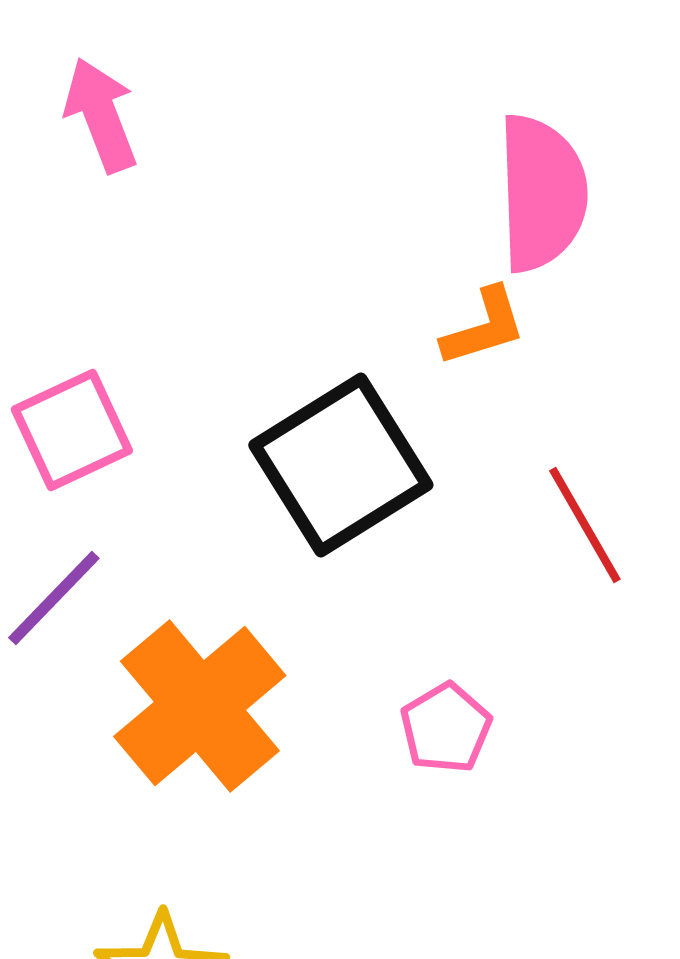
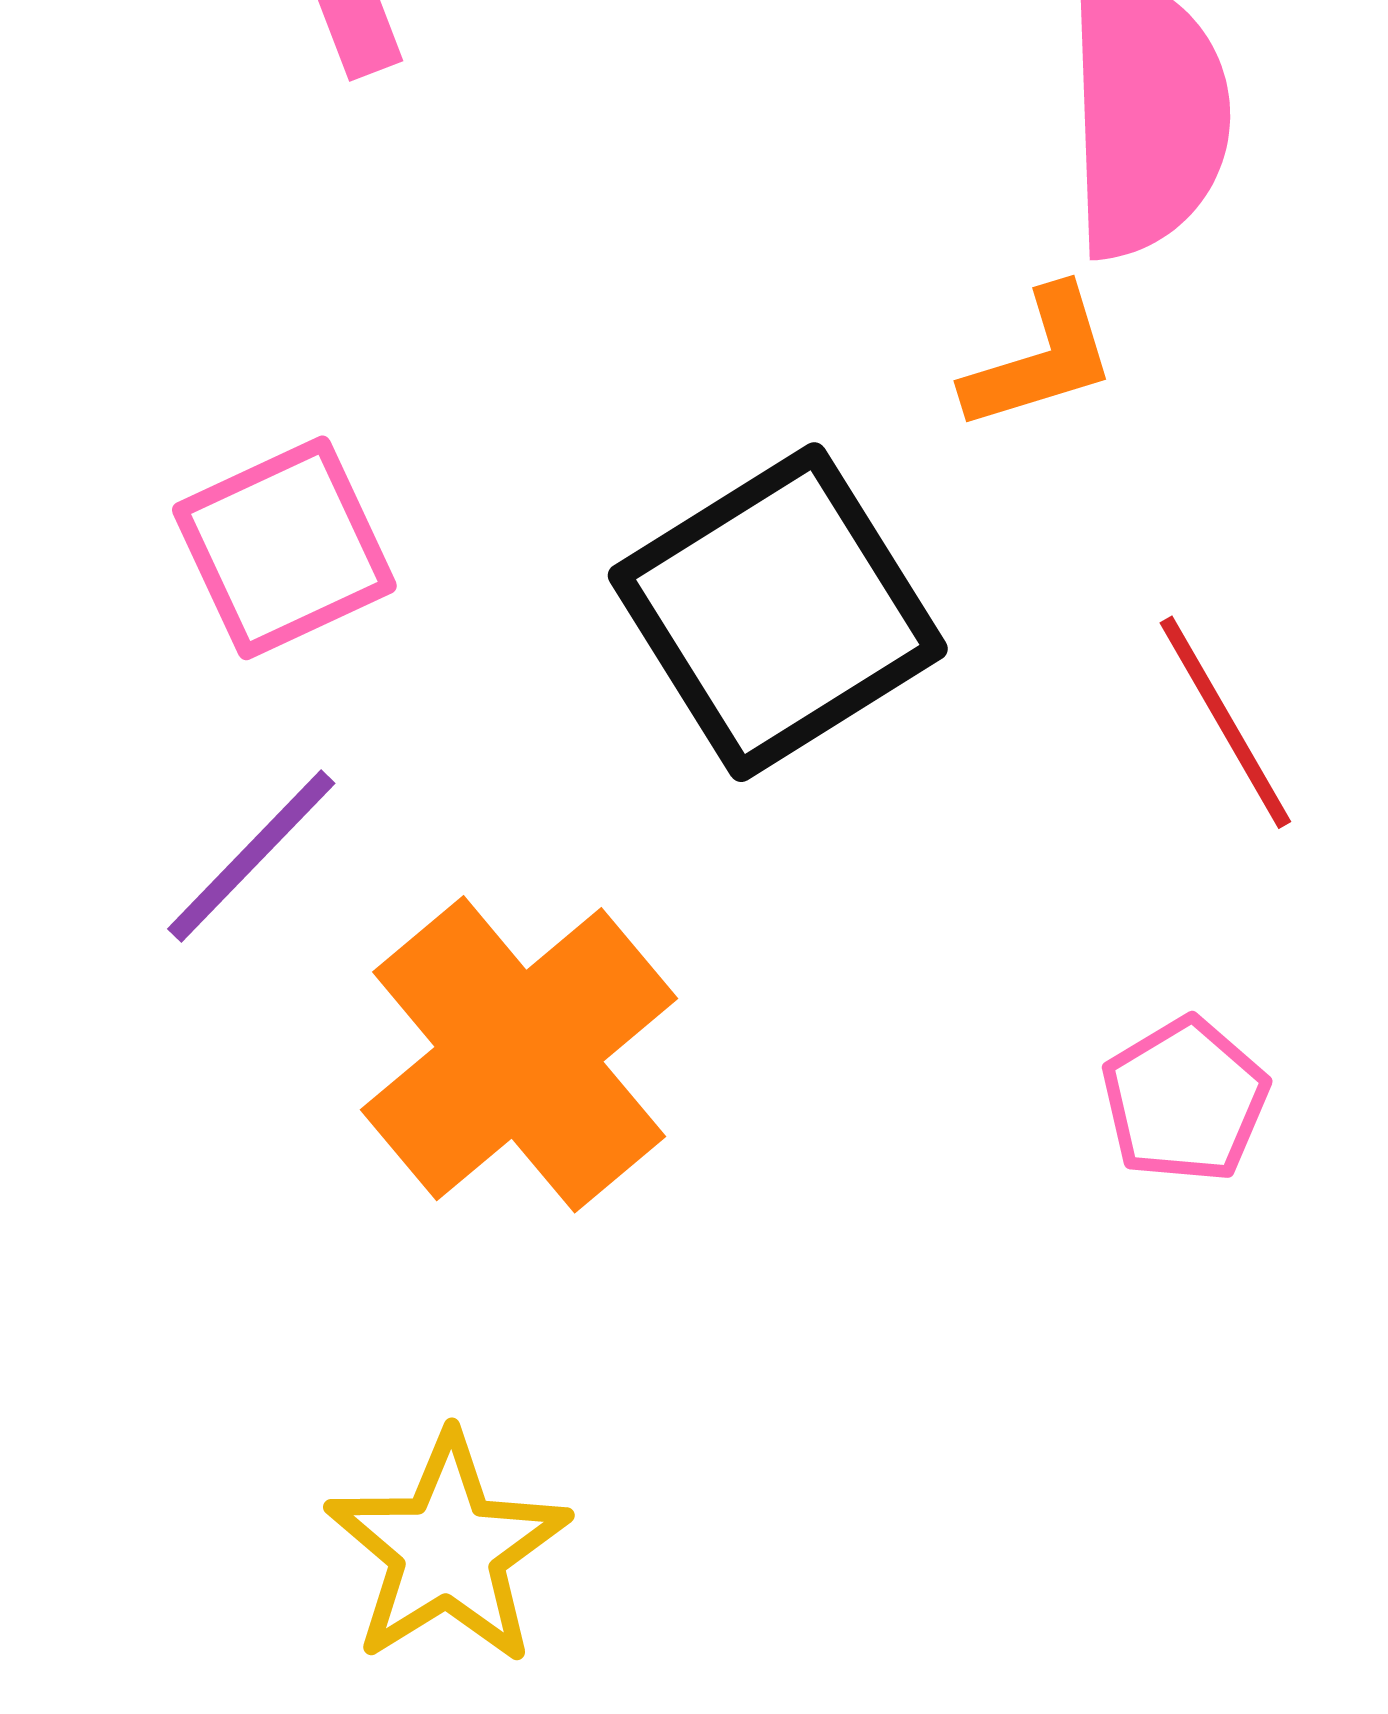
pink pentagon: (446, 728) -> (1185, 1100), moved

